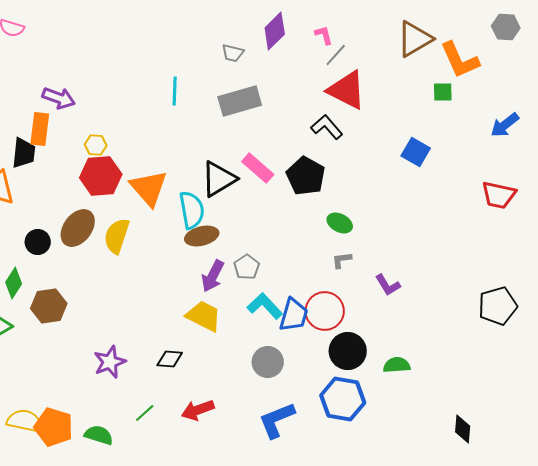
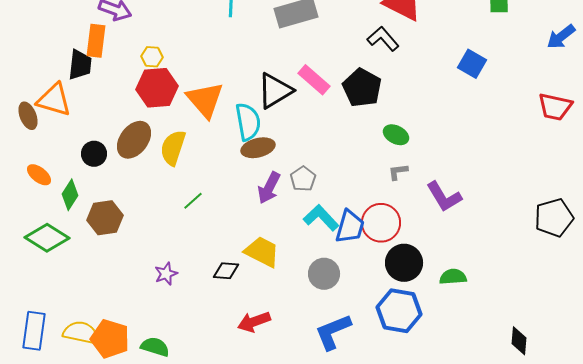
purple L-shape: (388, 285) -> (444, 197), size x1.4
yellow trapezoid: (204, 316) -> (262, 252), moved
purple star: (110, 362) -> (166, 274), size x0.7
green line: (145, 413) -> (193, 201), moved

